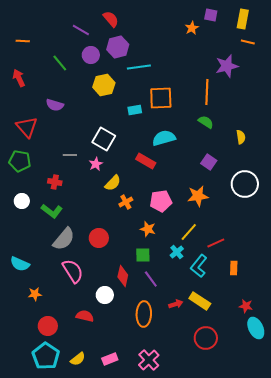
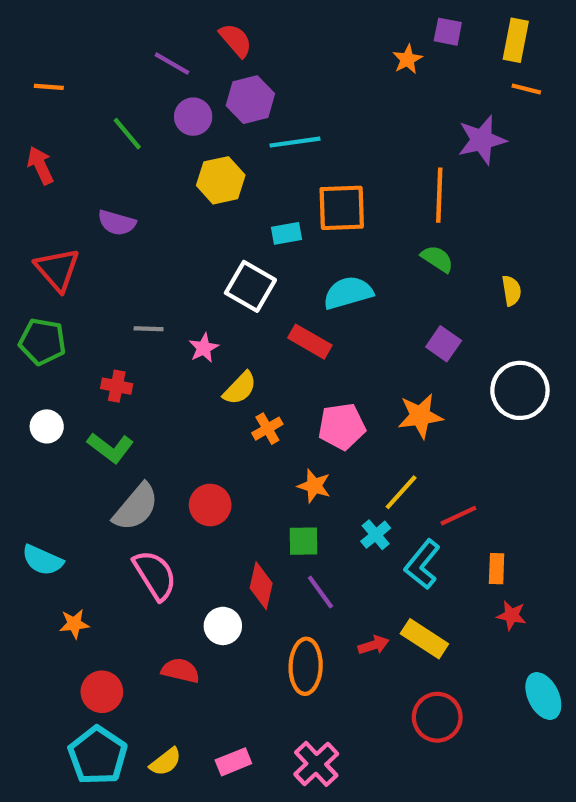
white square: (104, 139) -> (250, 286), moved
red star: (246, 306) -> (511, 615), moved

